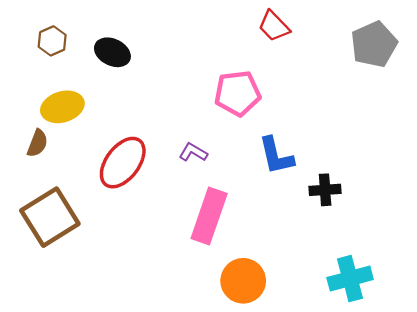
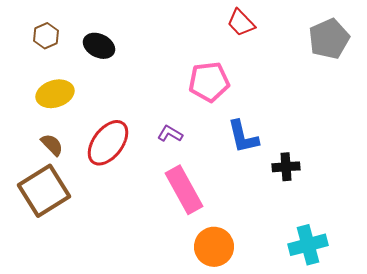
brown semicircle: (37, 143) -> (52, 145), moved, turned -65
pink rectangle: (209, 216) -> (184, 190), turned -48

